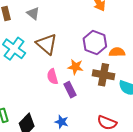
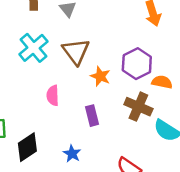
orange star: (75, 67) -> (100, 76), moved
pink semicircle: (52, 77) -> (53, 96), moved

